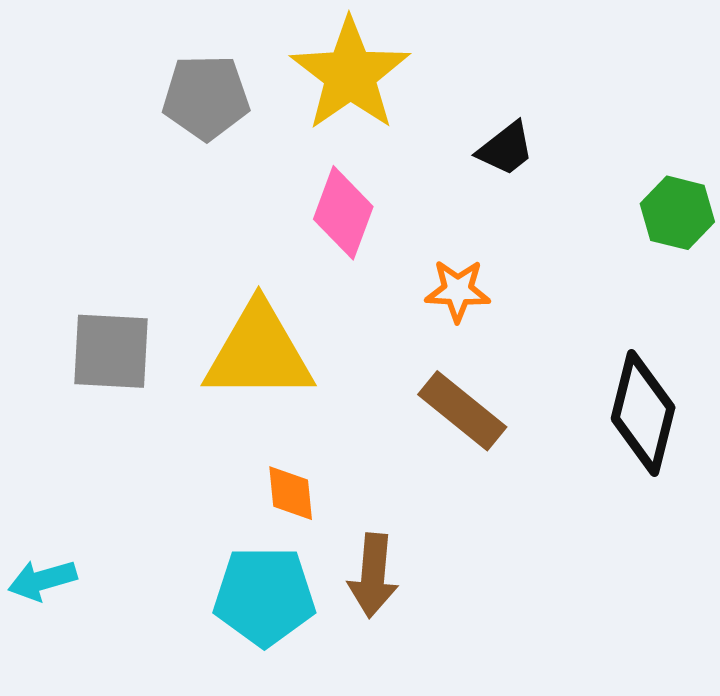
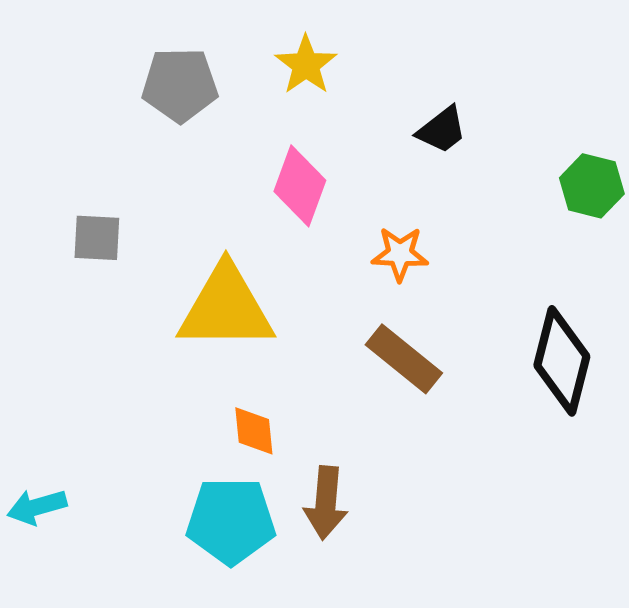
yellow star: (350, 74) -> (306, 65), size x0.6
gray square: (111, 351) -> (97, 238), moved, size x0.7

